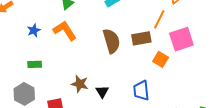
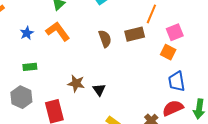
pink square: (181, 39) -> (175, 32), size x0.7
brown semicircle: (111, 41) -> (105, 39), size x0.7
orange square: (161, 59) -> (168, 52), moved
blue trapezoid: (141, 90) -> (177, 81), moved

